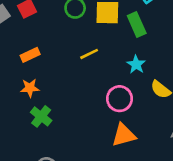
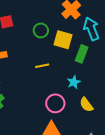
green rectangle: (137, 24) -> (82, 54), turned 30

